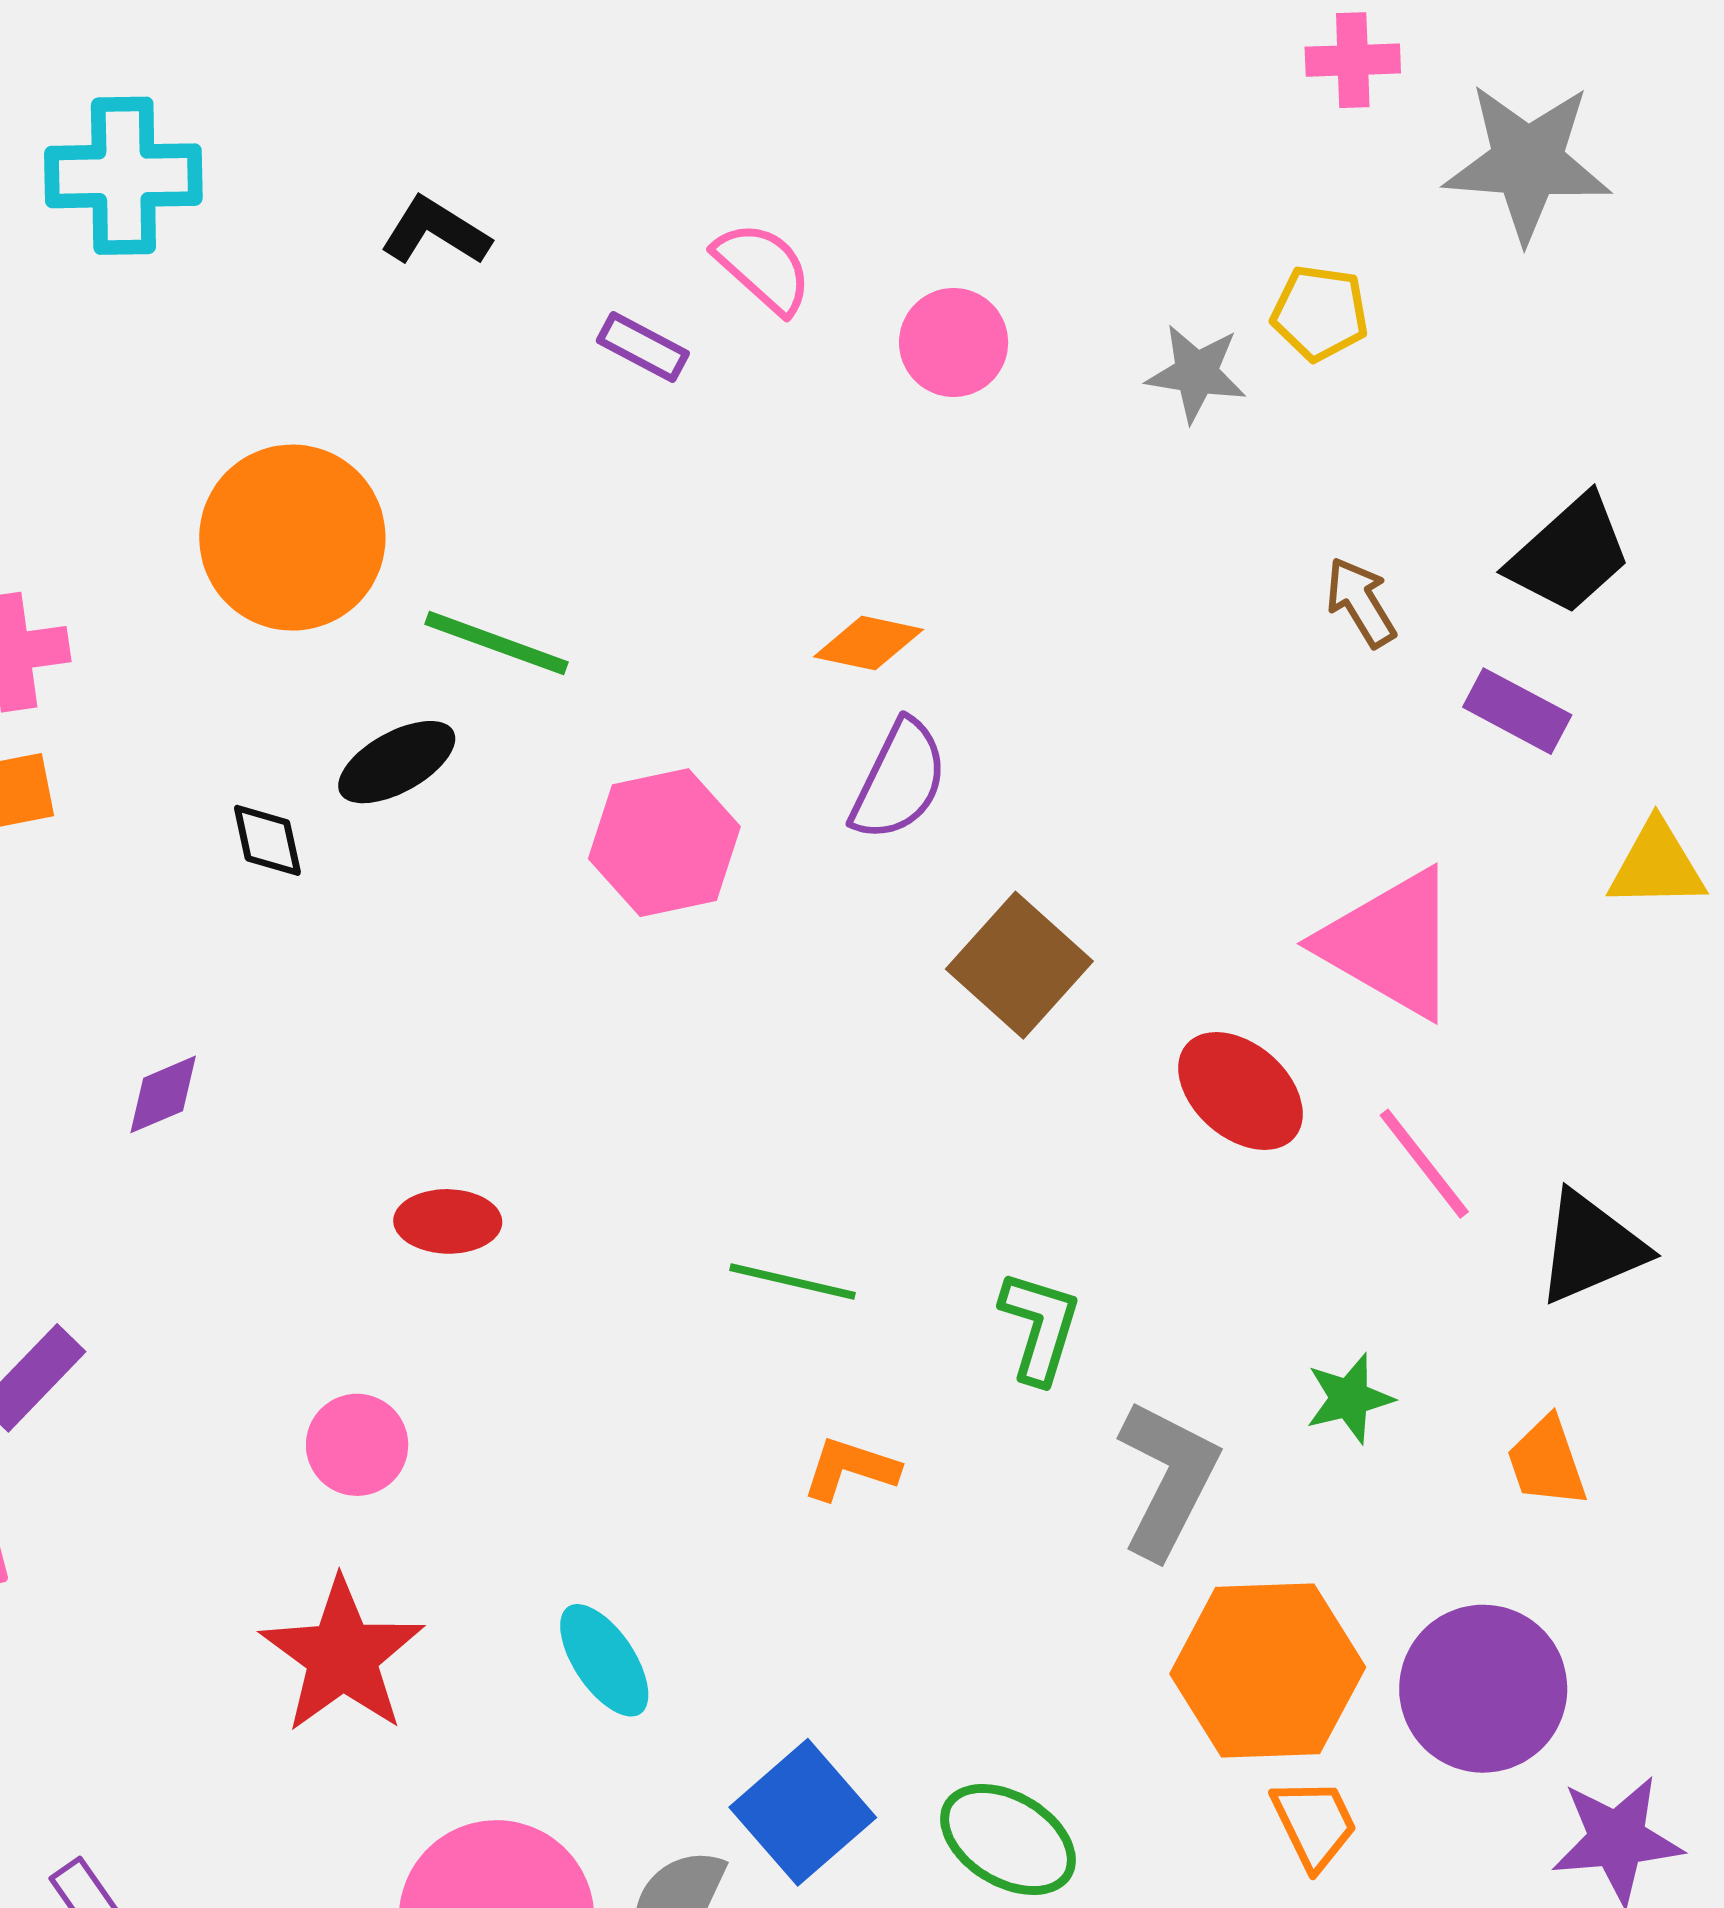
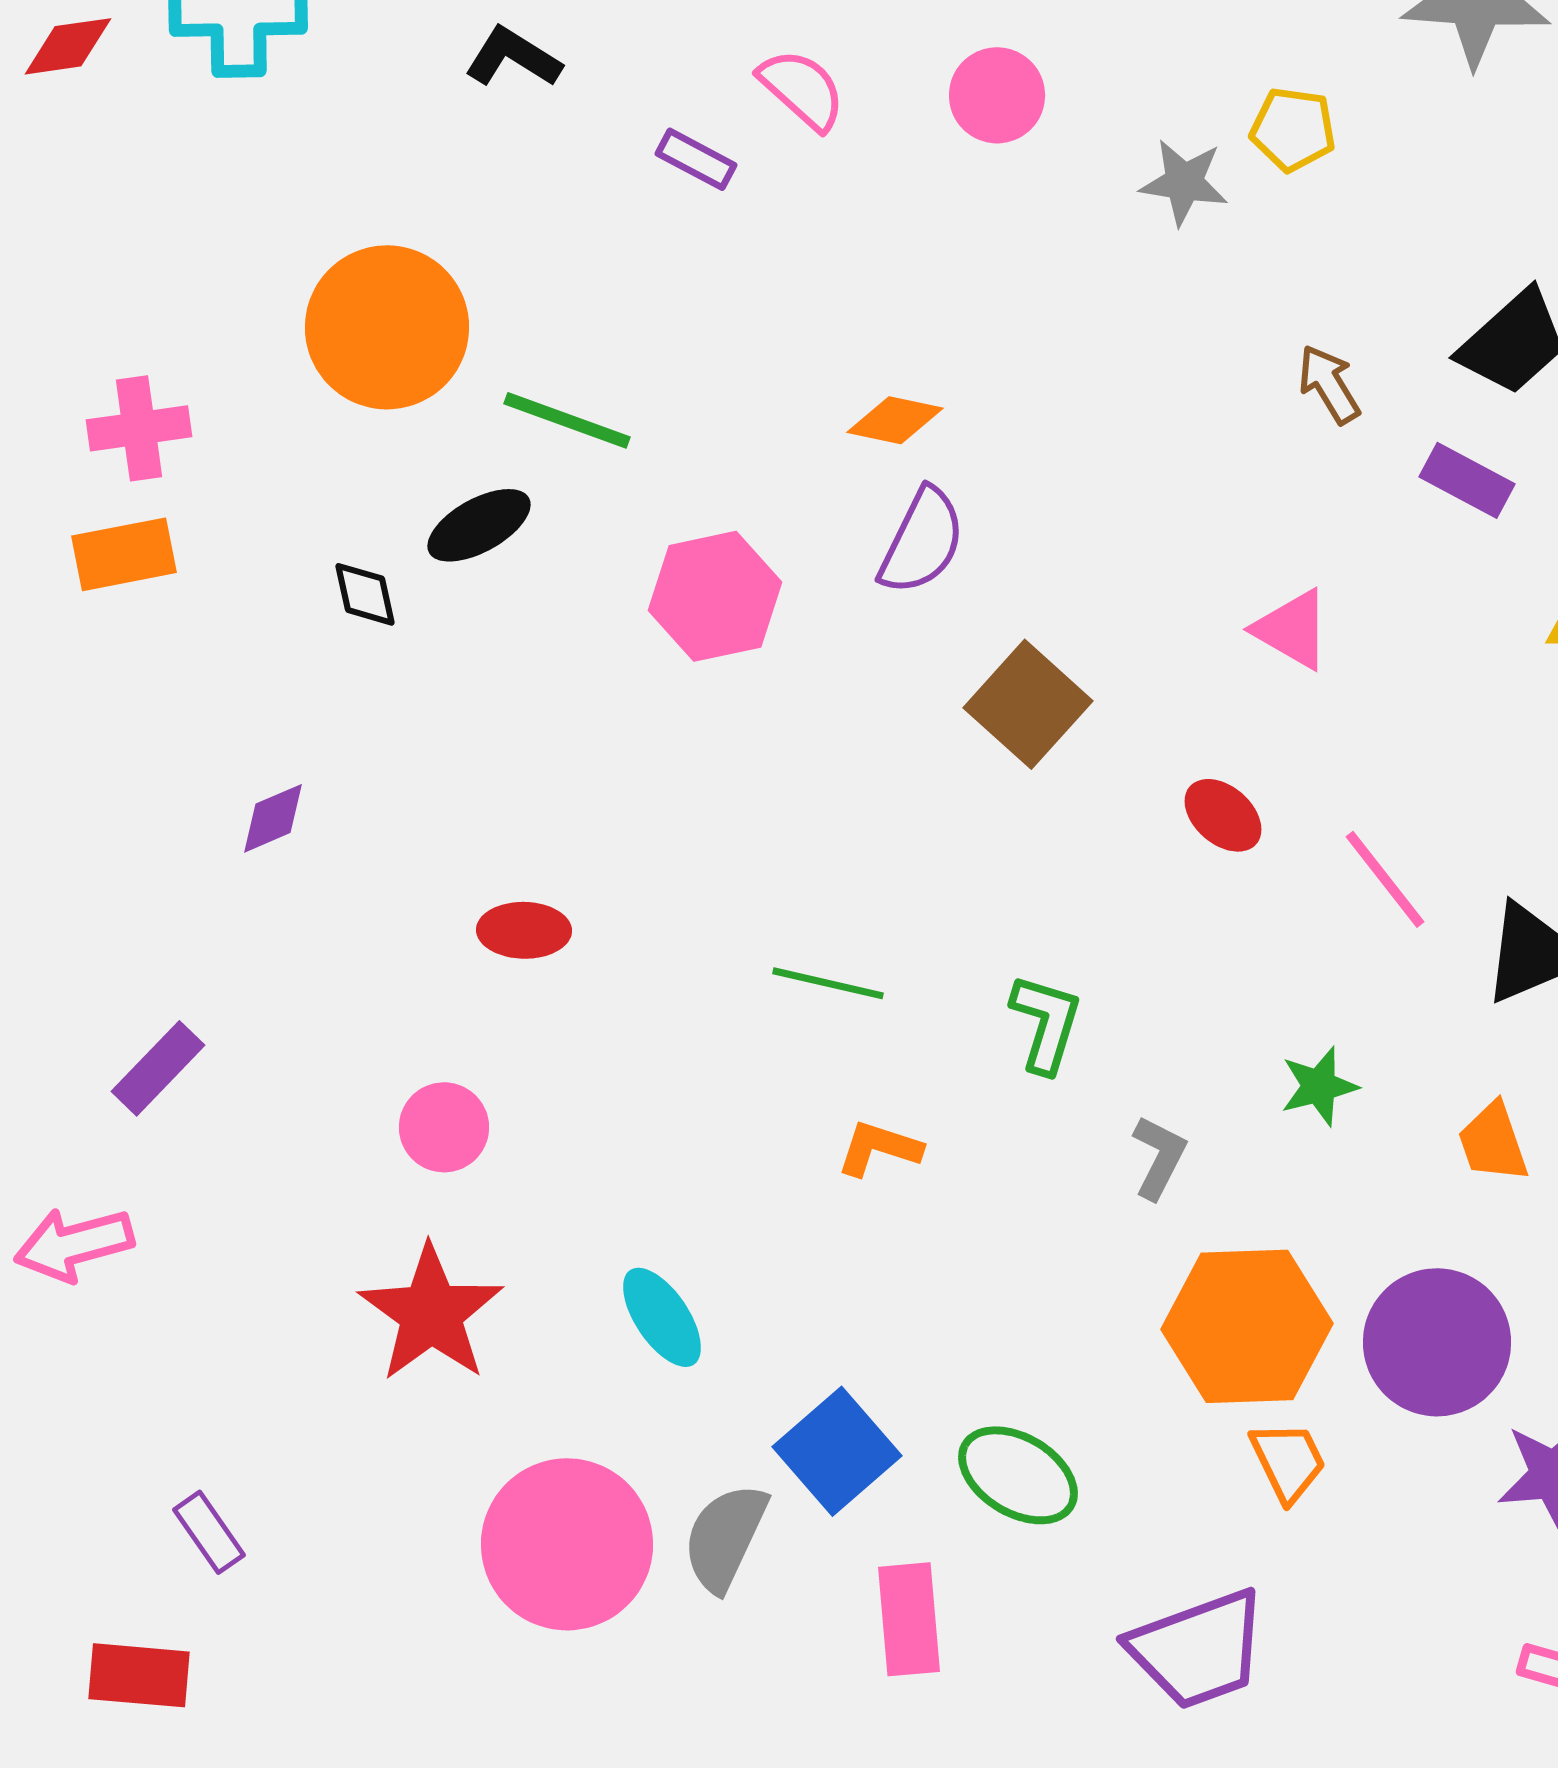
pink circle: (954, 342) -> (997, 95), moved
pink triangle: (1390, 944) -> (1292, 629), moved, size x0.6
red ellipse: (1240, 1091) -> (1223, 815), size x0.7
gray L-shape: (1168, 1479) -> (1159, 1157), size x0.6

